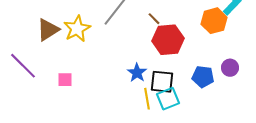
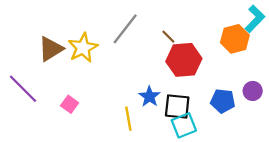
pink square: (65, 80) -> (70, 104), turned 35
yellow line: (147, 99) -> (128, 119), moved

